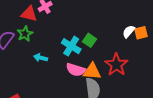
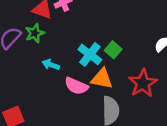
pink semicircle: (76, 70) -> (76, 86), moved
orange triangle: (92, 71) -> (102, 79), moved

